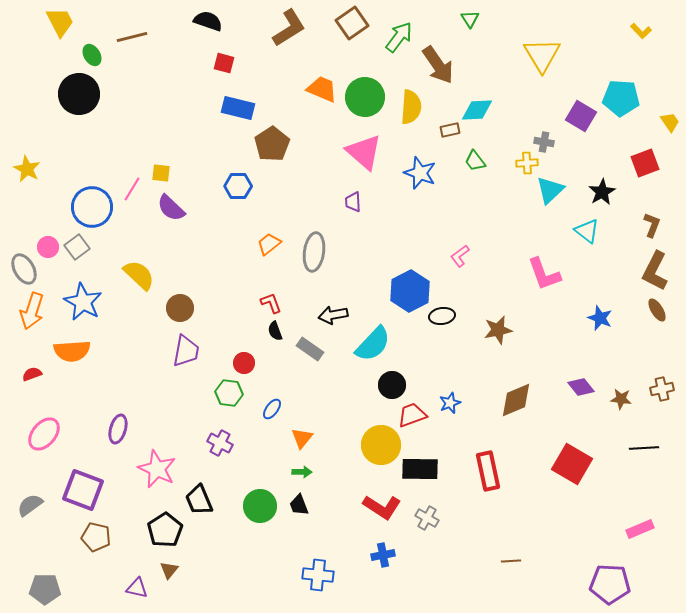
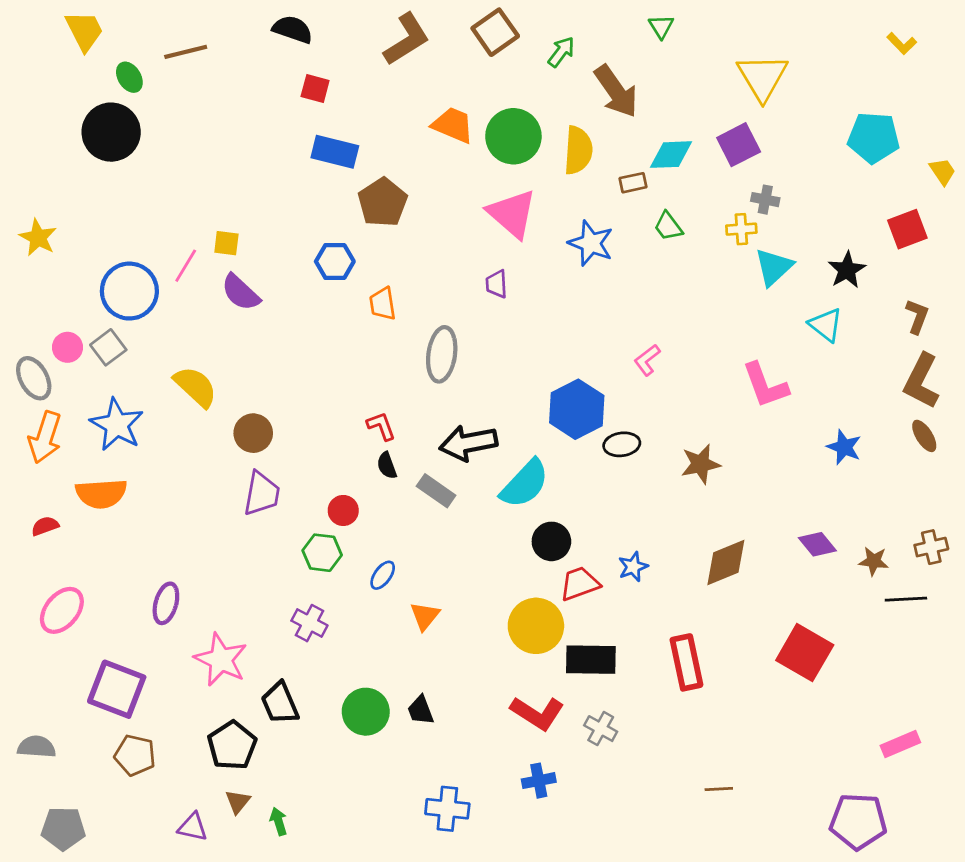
green arrow: (399, 37) -> (561, 52), size x0.7
purple square: (581, 116) -> (739, 145), moved, turned 32
orange trapezoid: (269, 244) -> (383, 304), moved, turned -60
black arrow: (333, 315) -> (468, 443), size x1.4
black line: (644, 448) -> (906, 599), moved
green arrow: (302, 472) -> (279, 821), moved, turned -108
gray semicircle: (30, 505) -> (37, 747), moved, turned 40

